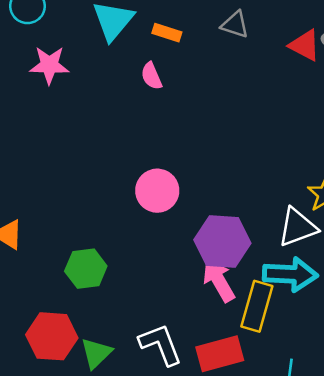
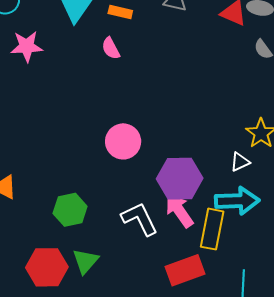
white triangle: (298, 227) -> (240, 162), size x0.6
white L-shape: (161, 345) -> (140, 219), moved
green triangle: (96, 353) -> (85, 261), moved

